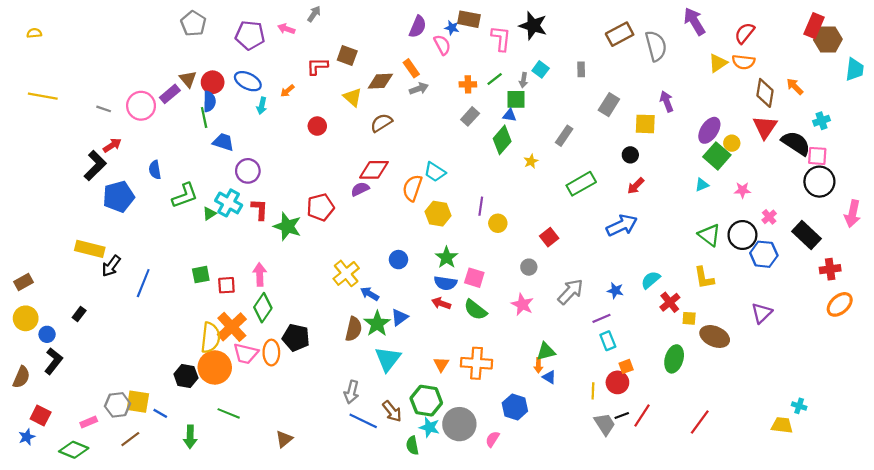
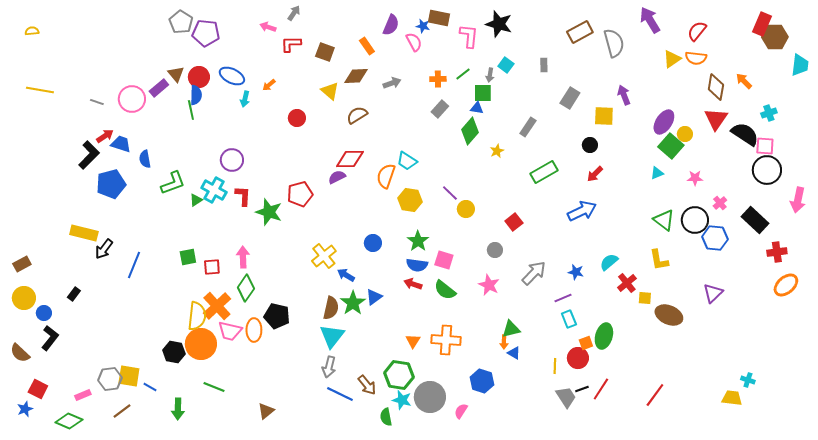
purple pentagon: (250, 35) -> (206, 33), moved
red L-shape: (317, 66) -> (291, 44), moved
orange rectangle: (411, 68) -> (367, 46), moved
blue trapezoid: (223, 142) -> (121, 144), moved
purple line: (481, 206) -> (450, 193), turned -54
cyan triangle: (388, 359) -> (332, 336), moved
green ellipse: (674, 359) -> (604, 336), moved
brown semicircle: (21, 377) -> (20, 353), turned 110

